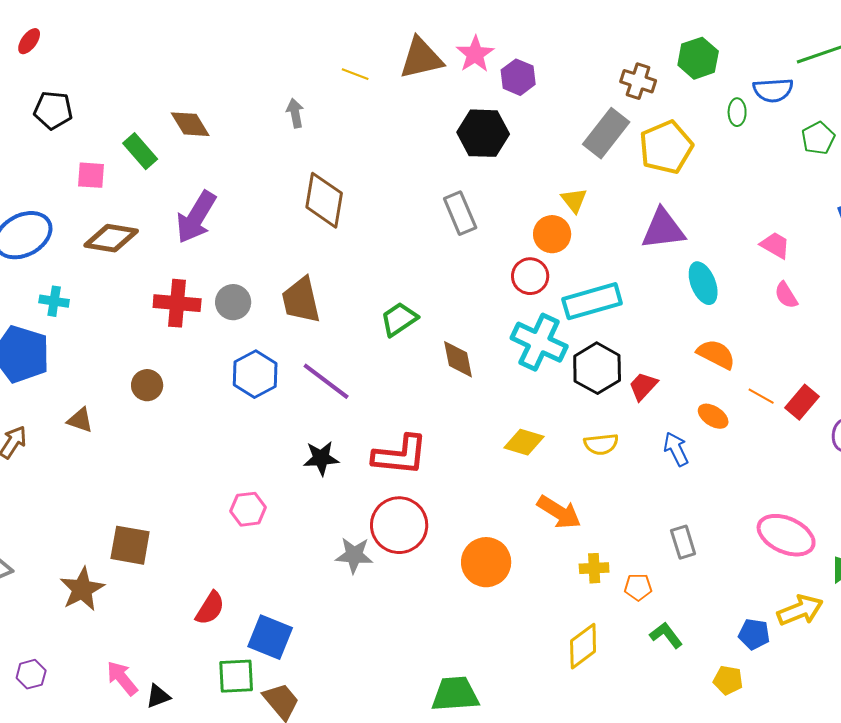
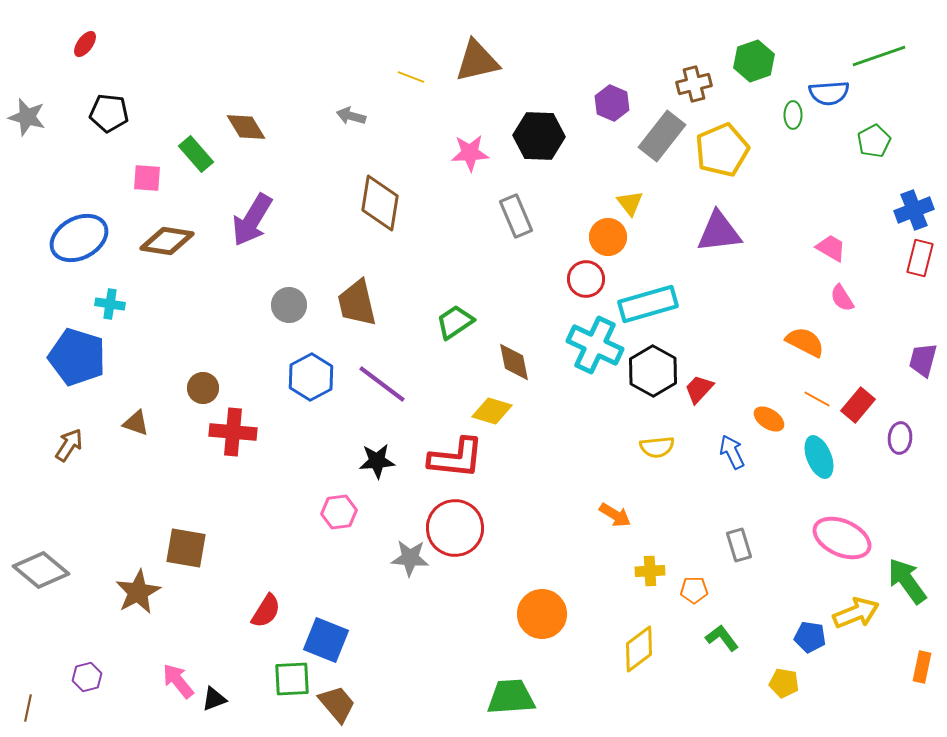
pink star: (475, 54) -> (470, 153), moved, turned 30
purple hexagon: (518, 77) -> (612, 103), moved
brown cross: (638, 81) -> (694, 84), turned -32
gray arrow: (295, 113) -> (351, 116), turned -64
cyan ellipse: (703, 283) -> (819, 457), moved
red cross: (177, 303) -> (233, 432), moved
orange semicircle: (716, 354) -> (805, 342), moved
yellow diamond: (524, 442) -> (492, 411), moved
pink hexagon: (248, 509) -> (339, 512), moved
orange arrow: (559, 512) -> (615, 515), size x0.7
orange circle: (486, 562) -> (542, 614), moved

